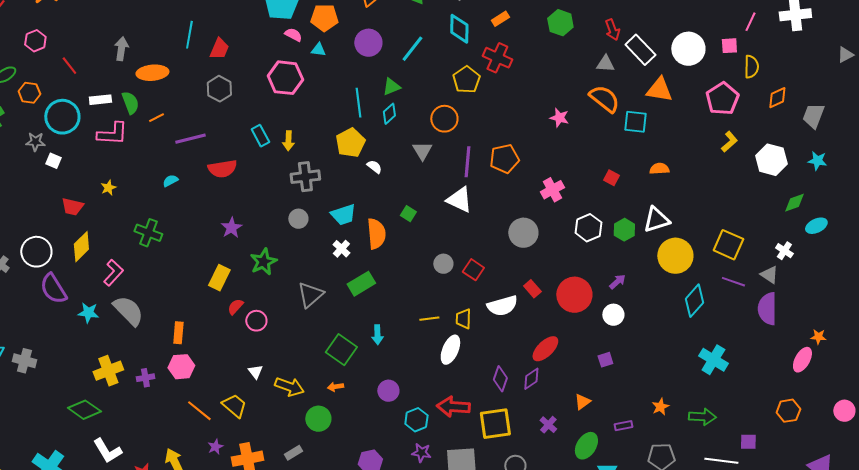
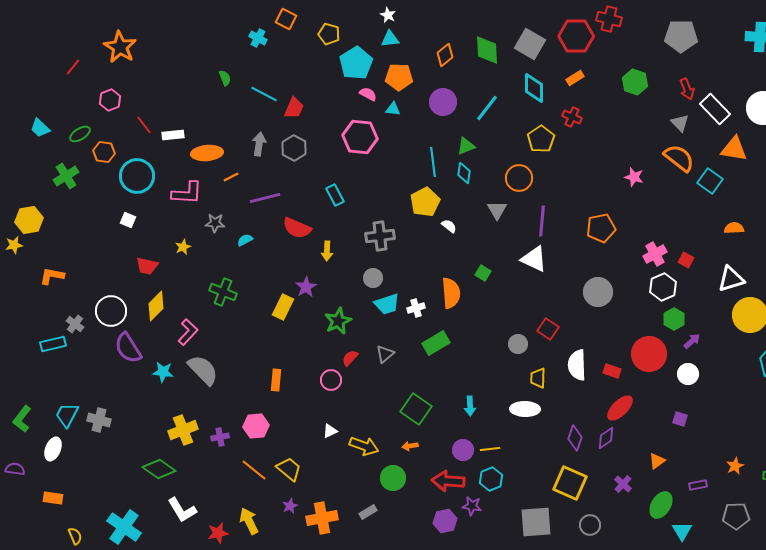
cyan line: (189, 35) -> (264, 94), turned -72
gray arrow: (121, 49) -> (259, 144), moved
red cross: (497, 58) -> (572, 117), size x0.7
gray triangle: (605, 64) -> (680, 123), turned 42
orange ellipse: (152, 73) -> (207, 153), moved
white rectangle: (100, 100) -> (173, 135), moved
green semicircle: (130, 103) -> (225, 78), moved, size x0.7
cyan diamond: (389, 114) -> (464, 173), turned -40
cyan square: (635, 122) -> (710, 181), turned 30
yellow arrow: (288, 141) -> (327, 251), moved
gray star: (35, 142) -> (215, 223), moved
orange pentagon: (504, 159) -> (601, 228), moved
red semicircle: (222, 169) -> (297, 228), turned 32
red square: (611, 178) -> (686, 260), moved
pink cross: (552, 190) -> (655, 254), moved
cyan trapezoid: (343, 215) -> (387, 304), moved
green hexagon: (624, 230) -> (674, 319), moved
white cross: (341, 249) -> (416, 308), turned 30
gray circle: (443, 264) -> (518, 344), moved
yellow rectangle: (219, 278) -> (283, 307), moved
red rectangle: (532, 289) -> (612, 371), moved, turned -30
gray triangle: (310, 295) -> (385, 354), size x0.7
white semicircle: (502, 306) -> (577, 365), turned 104
red semicircle: (235, 307) -> (350, 358), moved
yellow line: (429, 319) -> (490, 449), moved
orange rectangle: (178, 333) -> (276, 380), moved
cyan arrow: (377, 335) -> (470, 406), moved
white ellipse: (450, 350) -> (525, 409), turned 68
purple square: (605, 360) -> (680, 419), turned 35
white triangle: (255, 372) -> (330, 431), turned 42
yellow trapezoid: (234, 406) -> (289, 469), moved
red arrow: (453, 407) -> (448, 481), moved
orange line: (199, 411) -> (254, 470), moved
yellow square: (495, 424) -> (570, 483), turned 32
purple star: (421, 453) -> (472, 506), moved

